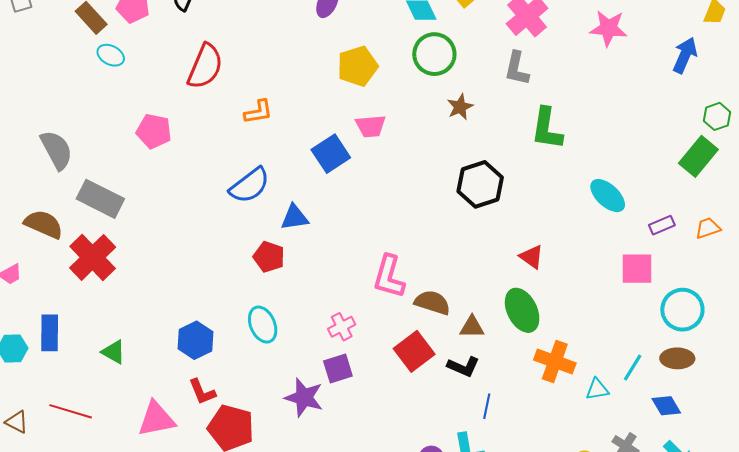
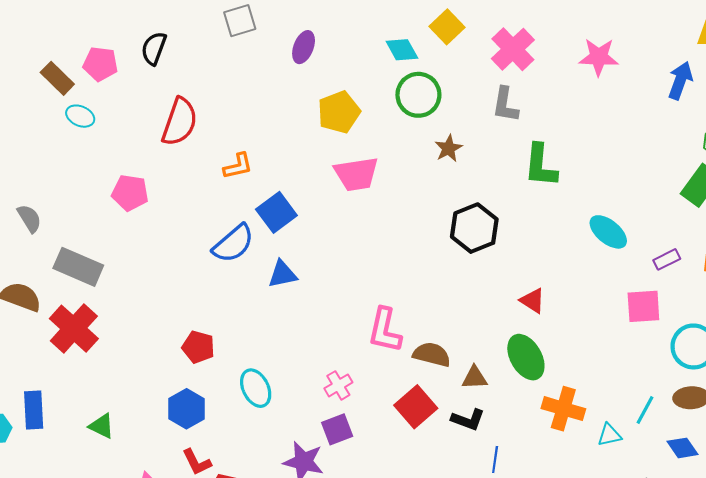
pink trapezoid: (371, 126) -> (356, 174), size x1.4
gray semicircle: (56, 150) -> (29, 218), size x0.7
blue square: (331, 154) -> (276, 212), moved
red pentagon: (269, 257) -> (198, 347), moved

